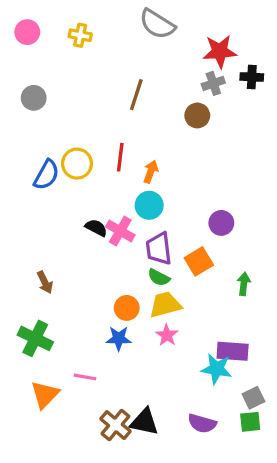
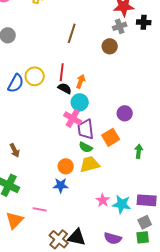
black semicircle: (96, 228) -> (65, 88), moved
pink cross: (120, 231) -> (73, 118), moved
pink star: (167, 335) -> (103, 200), moved
purple rectangle: (233, 351) -> (147, 200), moved

